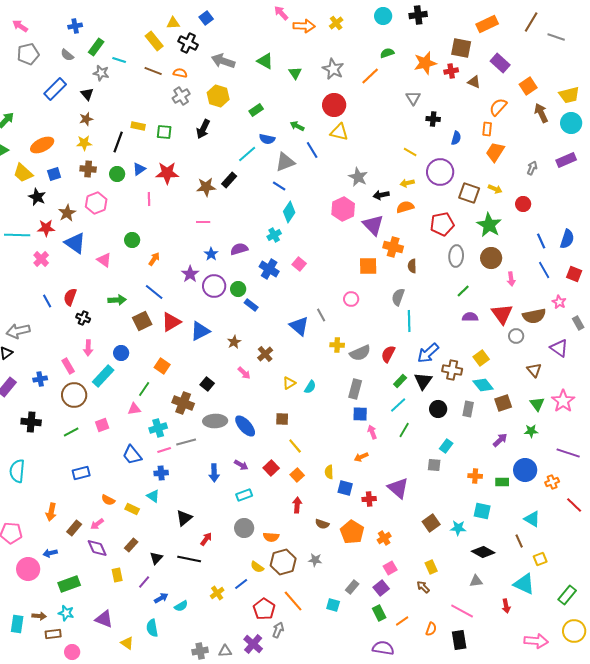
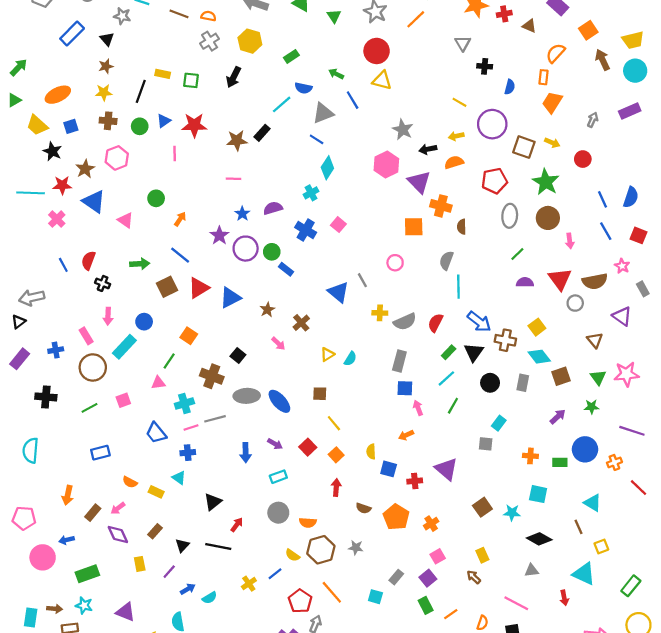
blue arrow: (428, 353) -> (479, 322), turned -100
pink star: (563, 401) -> (626, 374), turned 30

